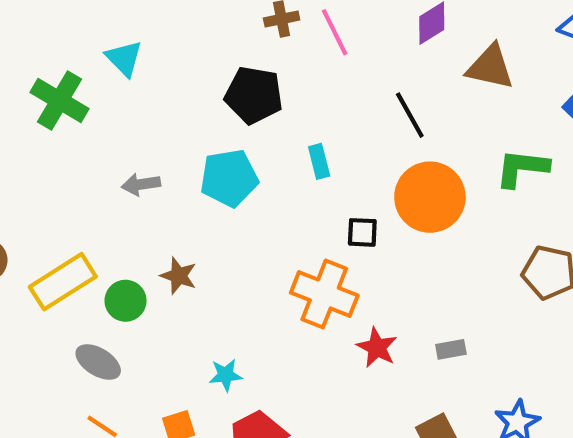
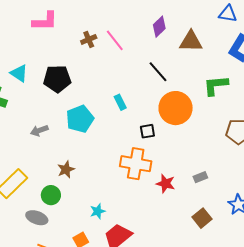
black pentagon: (254, 95) -> (57, 79), moved
brown star: (179, 276) -> (66, 169), turned -30
green circle: (126, 301) -> (51, 195), moved

